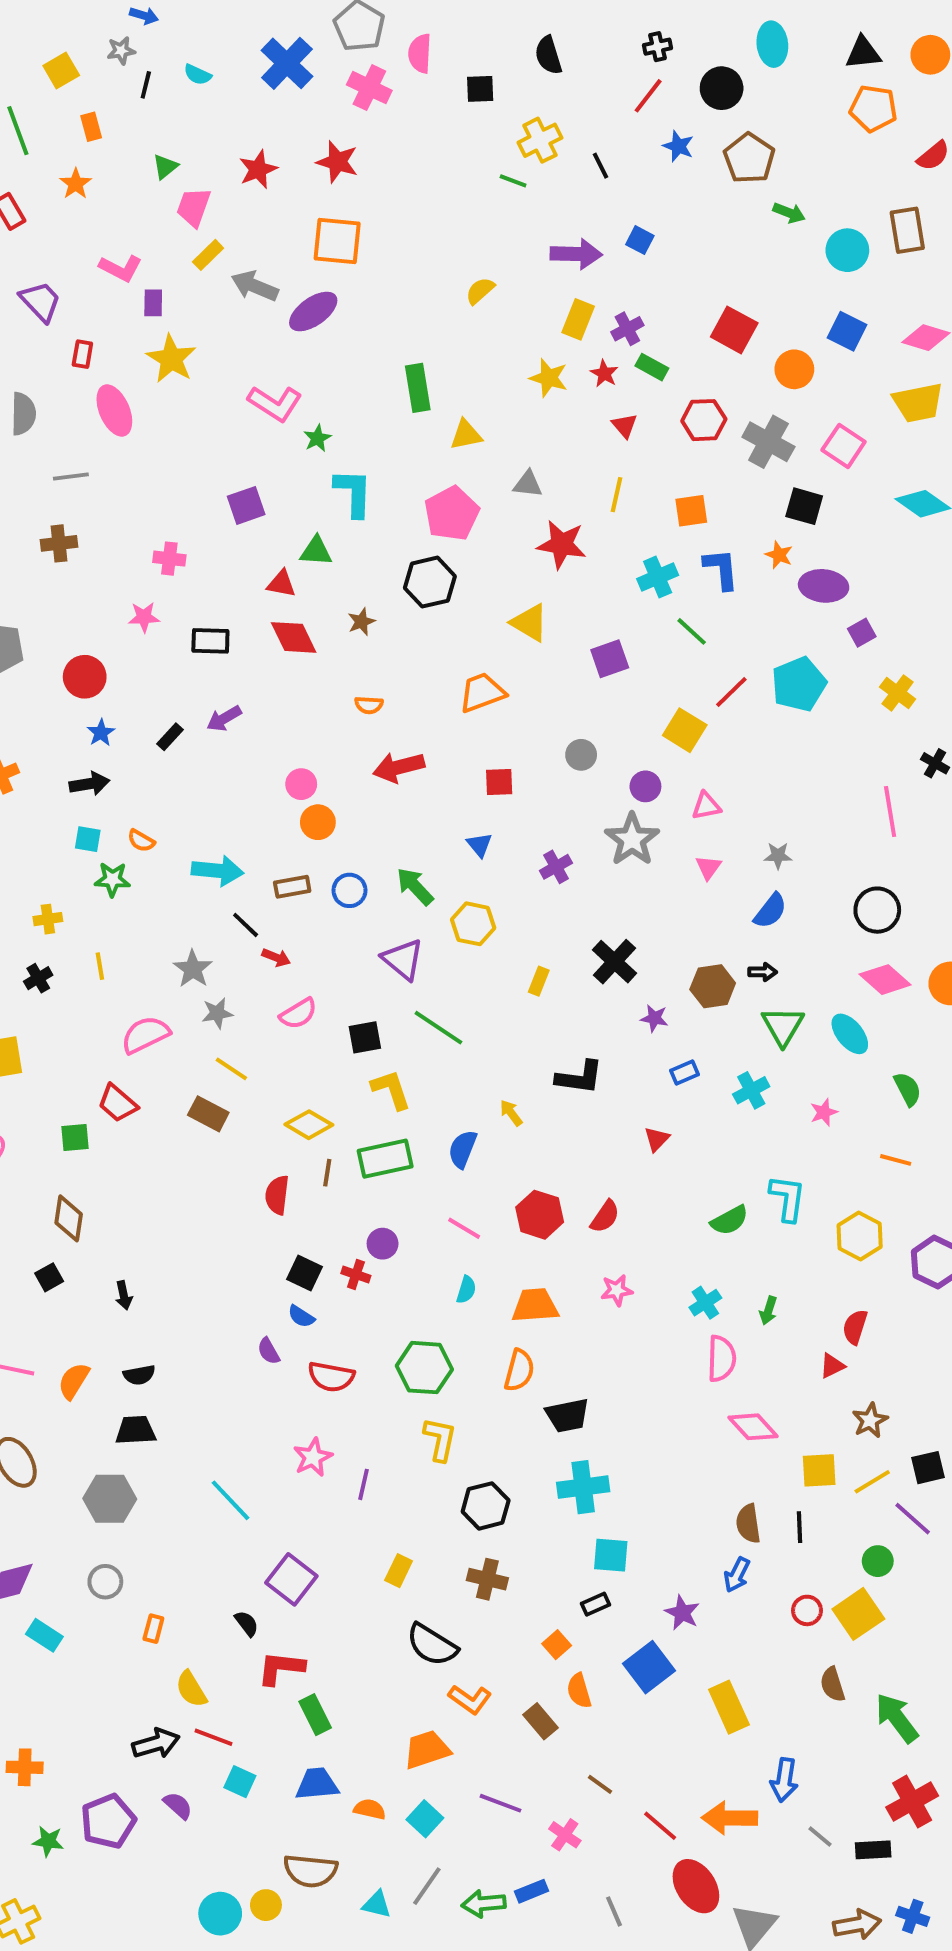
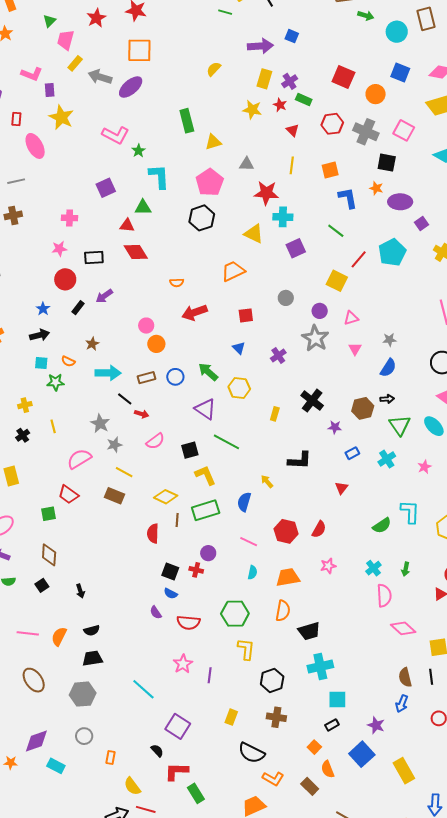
cyan cross: (658, 577) -> (283, 217), moved, turned 30
brown star: (361, 622) -> (92, 344), moved
red circle: (85, 677) -> (65, 279), moved

